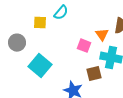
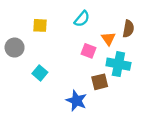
cyan semicircle: (61, 13) -> (82, 19), moved
cyan square: (40, 66) -> (40, 73), size x0.6

